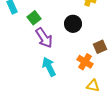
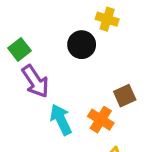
black circle: (73, 24) -> (82, 45), moved
cyan arrow: (49, 67) -> (61, 120), moved

